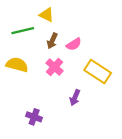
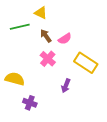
brown arrow: (52, 41) -> (46, 36), turned 120
yellow semicircle: (17, 65) -> (15, 79), moved

